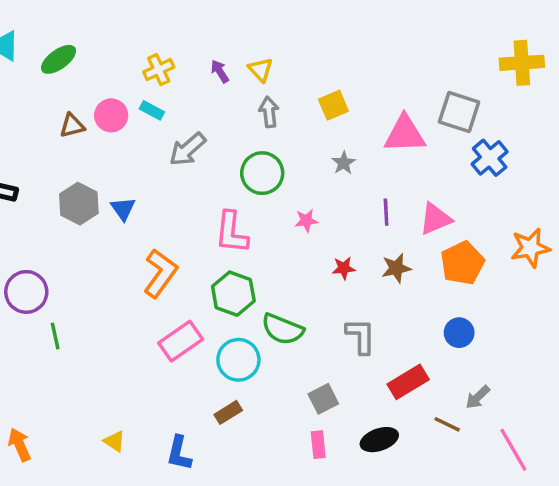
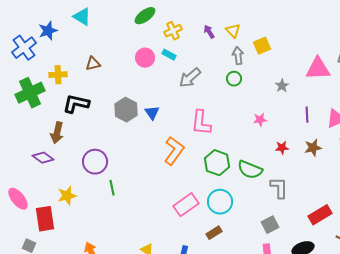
green ellipse: (59, 59) -> (145, 16), moved
yellow square: (333, 105) -> (262, 46), moved
brown triangle: (72, 126) -> (93, 64), moved
green circle: (262, 173) -> (234, 79), moved, size x0.6
pink L-shape: (232, 233) -> (201, 123), moved
green semicircle: (283, 329) -> (250, 170), moved
gray L-shape: (361, 336) -> (279, 188), moved
pink rectangle: (181, 341) -> (186, 205), moved

